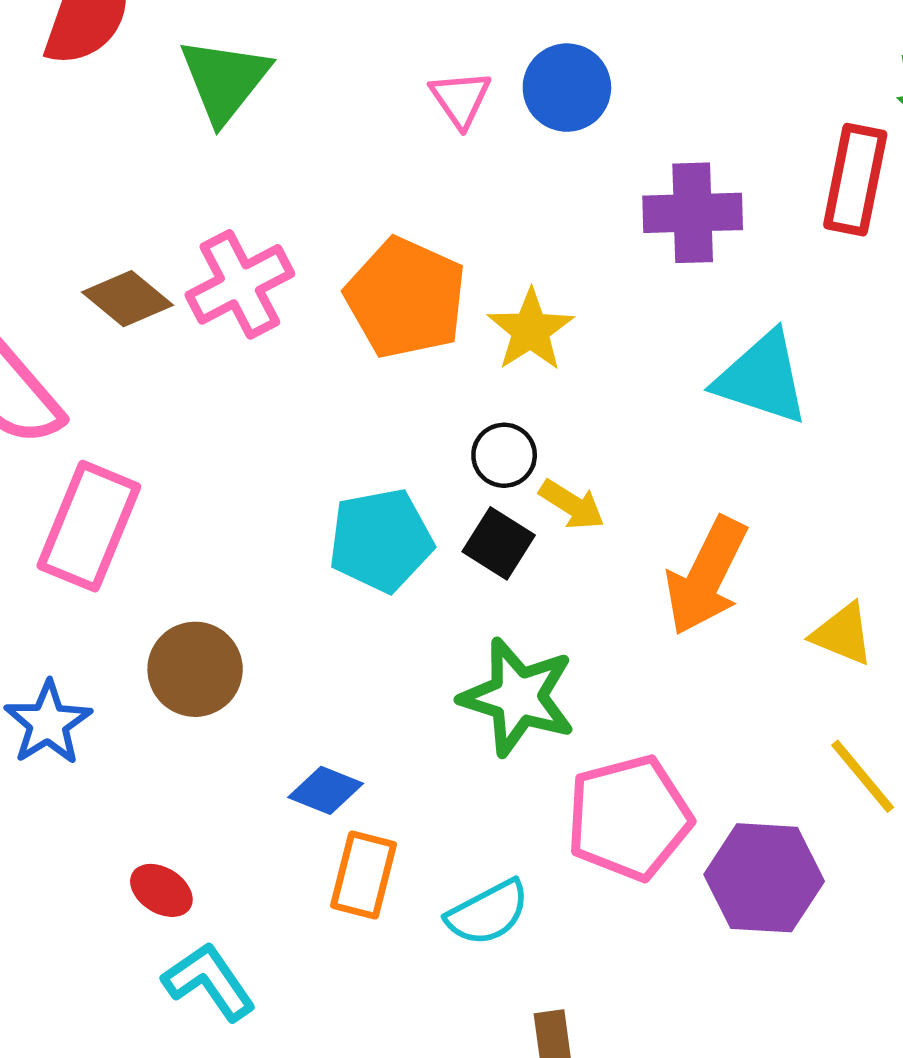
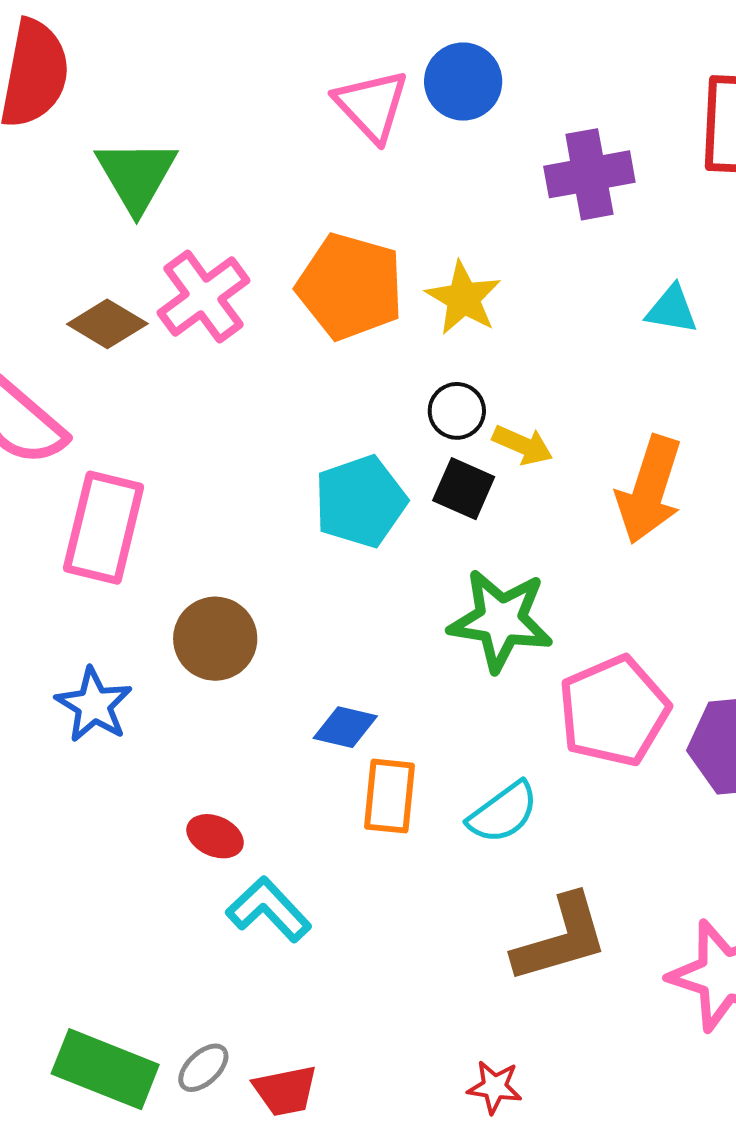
green triangle: (225, 80) -> (136, 175), moved
pink triangle: (460, 99) -> (372, 105), size x1.4
cyan triangle: (762, 378) -> (672, 309), size x0.6

